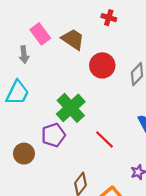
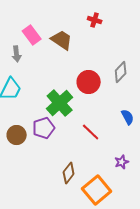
red circle: (102, 65) -> (89, 82), moved
brown circle: (24, 154) -> (17, 135), moved

